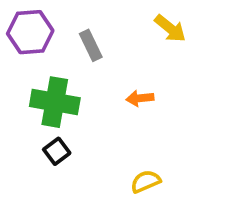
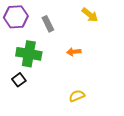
black square: (57, 151) -> (19, 80), moved

